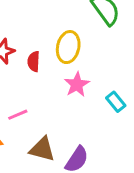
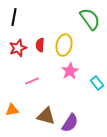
red semicircle: (34, 61) -> (40, 45), moved
pink line: (18, 115) -> (32, 81), moved

